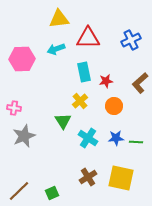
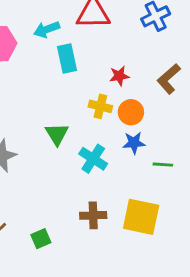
cyan rectangle: (84, 72) -> (67, 58), moved
yellow cross: (80, 101) -> (100, 106), moved, turned -35
blue star: (116, 138) -> (134, 143), moved
brown cross: (88, 177) -> (93, 215), turned 30

